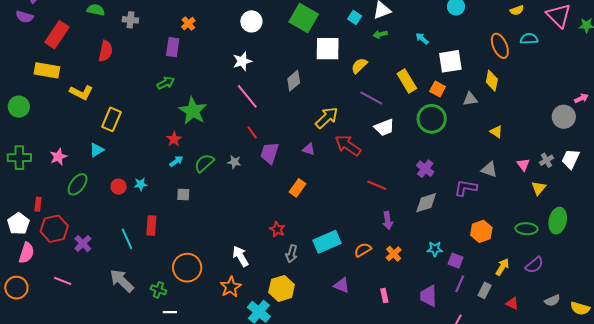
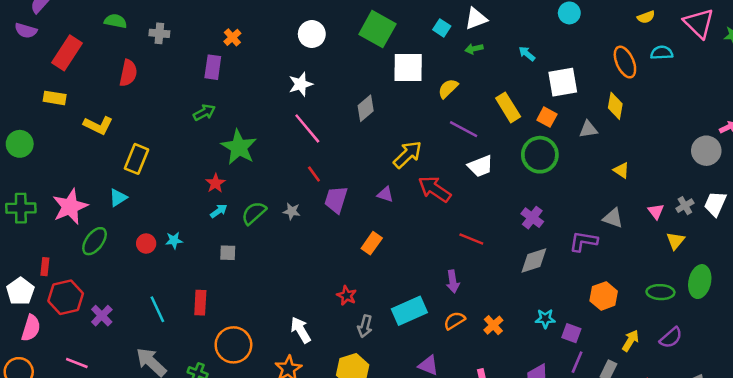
yellow rectangle: (47, 70) -> (55, 98), size x0.7
pink star: (58, 157) -> (70, 207), size x1.6
purple arrow: (388, 221) -> (453, 281), moved
red rectangle: (151, 226) -> (200, 303), moved

